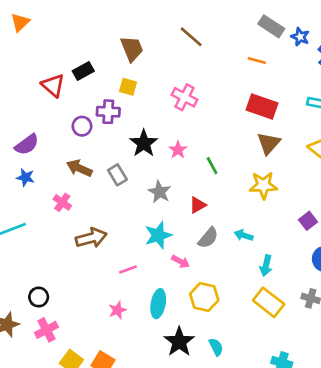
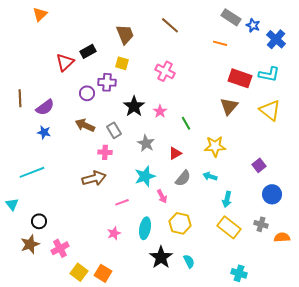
red triangle: (53, 85) -> (65, 62), turned 36
red rectangle: (262, 106) -> (240, 78), moved
yellow star: (263, 185) -> (215, 146), moved
pink cross: (62, 202) -> (105, 152), moved, turned -32
pink arrow: (181, 262) -> (162, 196), turned 32
black circle: (39, 297) -> (39, 221), moved

